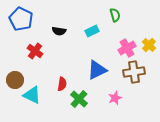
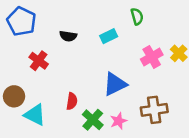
brown cross: (134, 72) -> (154, 110), moved
pink star: (115, 98) -> (119, 121), moved

